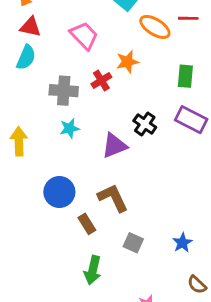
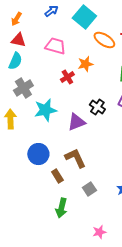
pink trapezoid: (84, 36) -> (55, 46), turned -30
gray cross: (64, 91) -> (23, 88), moved, turned -36
cyan star: (70, 128) -> (45, 110), size x1.6
gray square: (133, 243) -> (89, 189), turned 32

